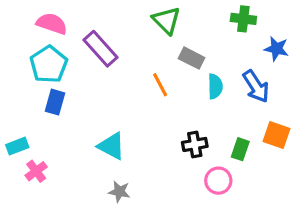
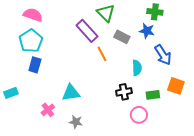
purple rectangle: (101, 49) -> (87, 31), moved
blue star: (276, 49) -> (147, 31), moved
cyan semicircle: (215, 86) -> (137, 68), moved
cyan triangle: (112, 146) -> (71, 93), turned -36
green rectangle: (240, 149) -> (153, 95), turned 64
pink cross: (36, 171) -> (48, 110), moved

